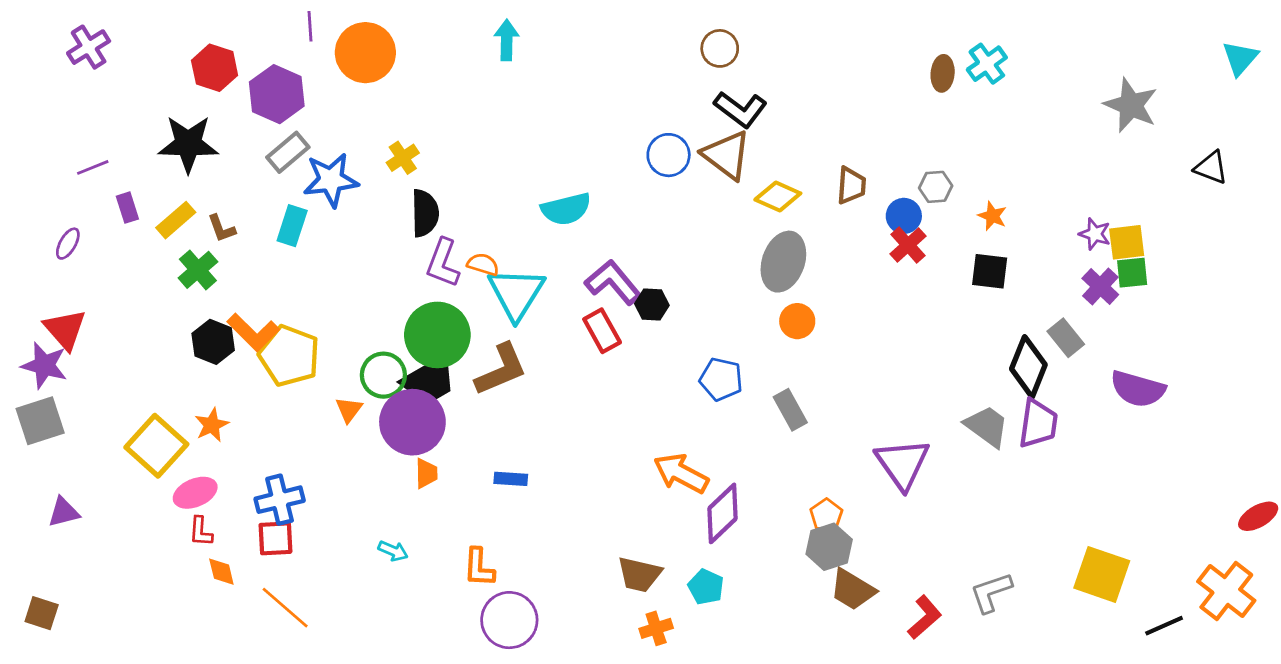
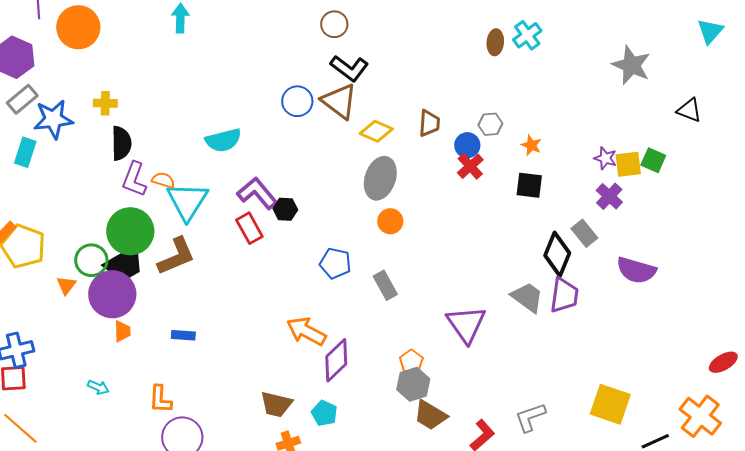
yellow cross: (403, 158) -> (105, 103), turned 35
green square: (1132, 273) -> (653, 160), moved, turned 30

